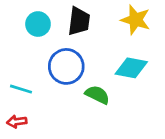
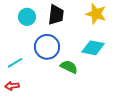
cyan line: (21, 89) -> (15, 63), turned -49

